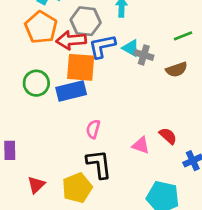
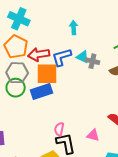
gray hexagon: (86, 21) -> (17, 73), moved
pink semicircle: (93, 129) -> (59, 129), moved
pink triangle: (141, 145) -> (93, 135), moved

